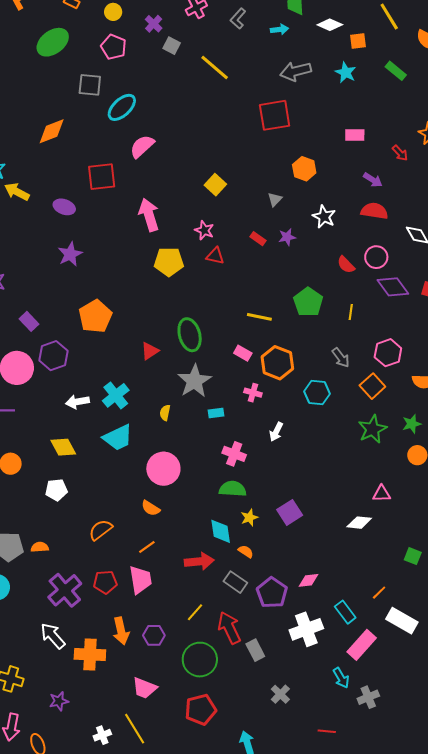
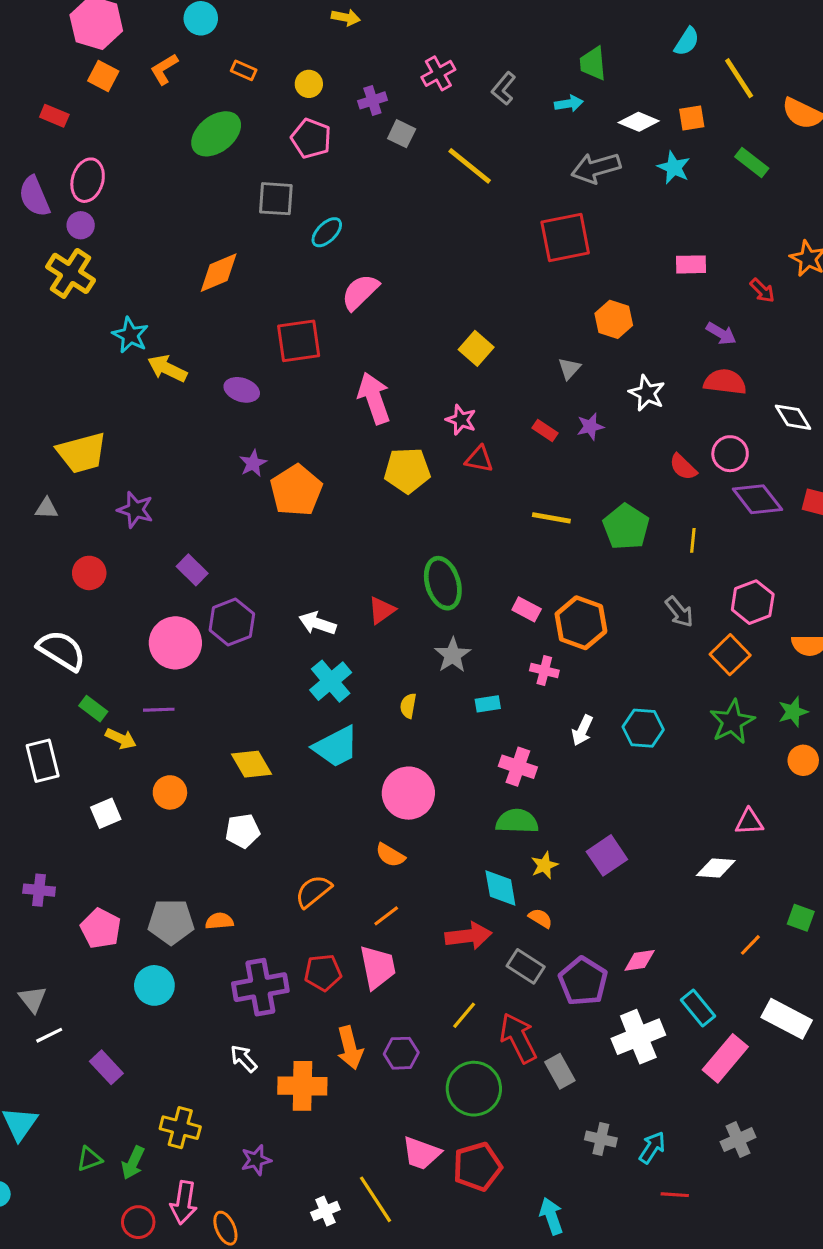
purple cross: (154, 24) -> (372, 100), turned 30
white diamond: (330, 25) -> (639, 122), moved
cyan ellipse: (122, 107) -> (327, 232), size x0.7
purple star: (70, 254) -> (253, 463), size x0.7
orange pentagon: (95, 316) -> (296, 490), moved
yellow line: (259, 317) -> (551, 518), moved
gray star: (194, 381) -> (453, 655), size x0.7
cyan hexagon: (317, 393) -> (643, 728), moved
white arrow: (77, 402) -> (318, 623), moved, turned 30
purple cross: (65, 590) -> (260, 987), turned 32
orange line: (379, 593) -> (750, 945), moved
white arrow: (53, 636) -> (244, 1059), size x0.7
cyan arrow: (341, 678) -> (652, 1148), moved, turned -115
pink trapezoid: (144, 688) -> (421, 1153), moved
gray cross: (280, 694) -> (601, 1139), turned -30

